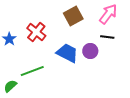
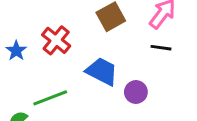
purple circle: (90, 51) -> (136, 92), moved

